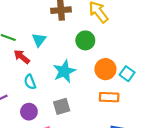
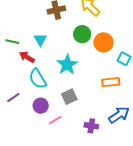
orange circle: (105, 69) -> (103, 42), moved
cyan semicircle: (30, 82) -> (38, 79), size x1.5

